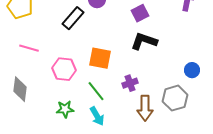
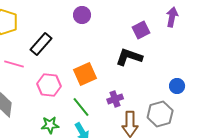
purple square: (140, 13) -> (141, 30), moved
black rectangle: (73, 18) -> (41, 44), moved
orange square: (100, 58) -> (85, 74), turned -35

